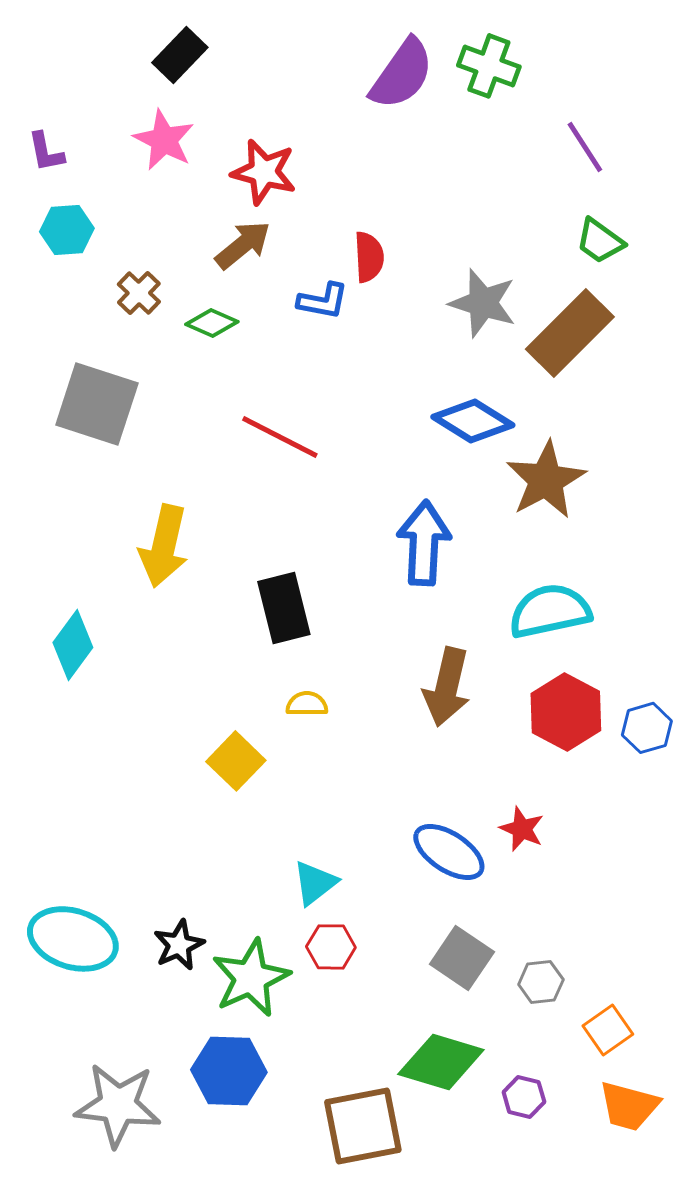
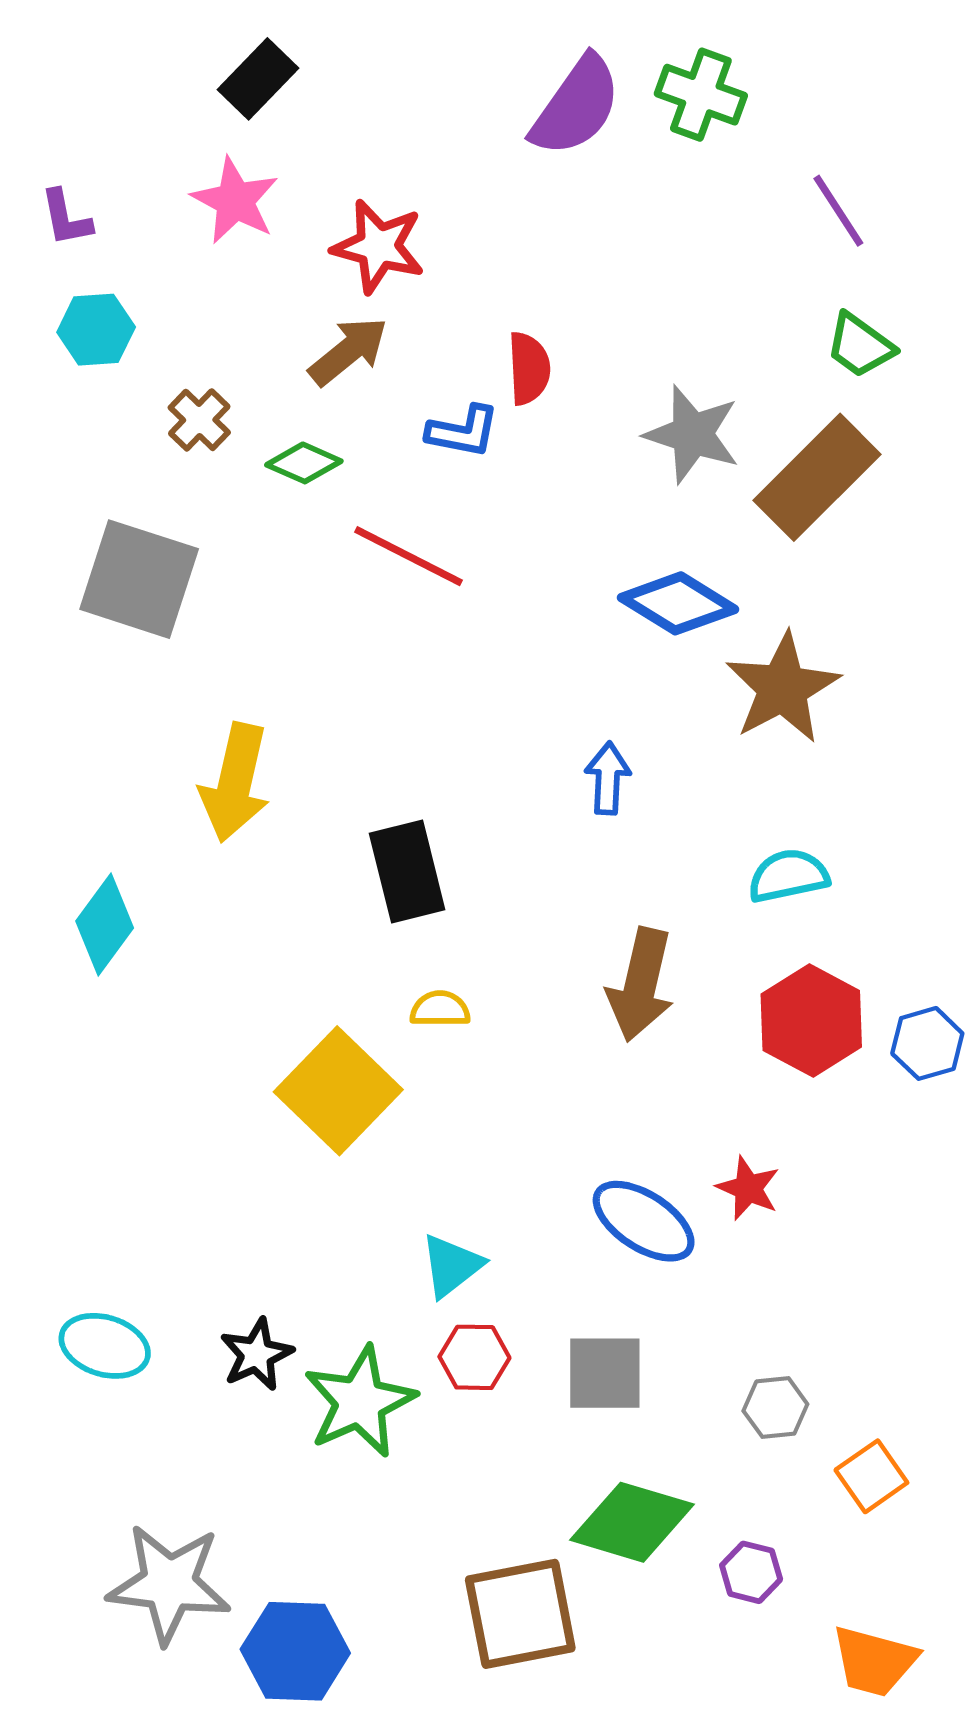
red line: (280, 437) -> (408, 556), moved
blue arrow: (424, 543) -> (608, 778), size x0.6
cyan semicircle: (550, 611) -> (788, 876), size x0.7
yellow square: (236, 761) -> (338, 1091), size x1.5
cyan ellipse: (73, 939) -> (105, 1346), size x0.7
gray square: (462, 958) -> (605, 1373), moved, turned -34
blue hexagon: (229, 1071) -> (295, 1651), moved
orange trapezoid: (629, 1106) -> (874, 1661), moved

